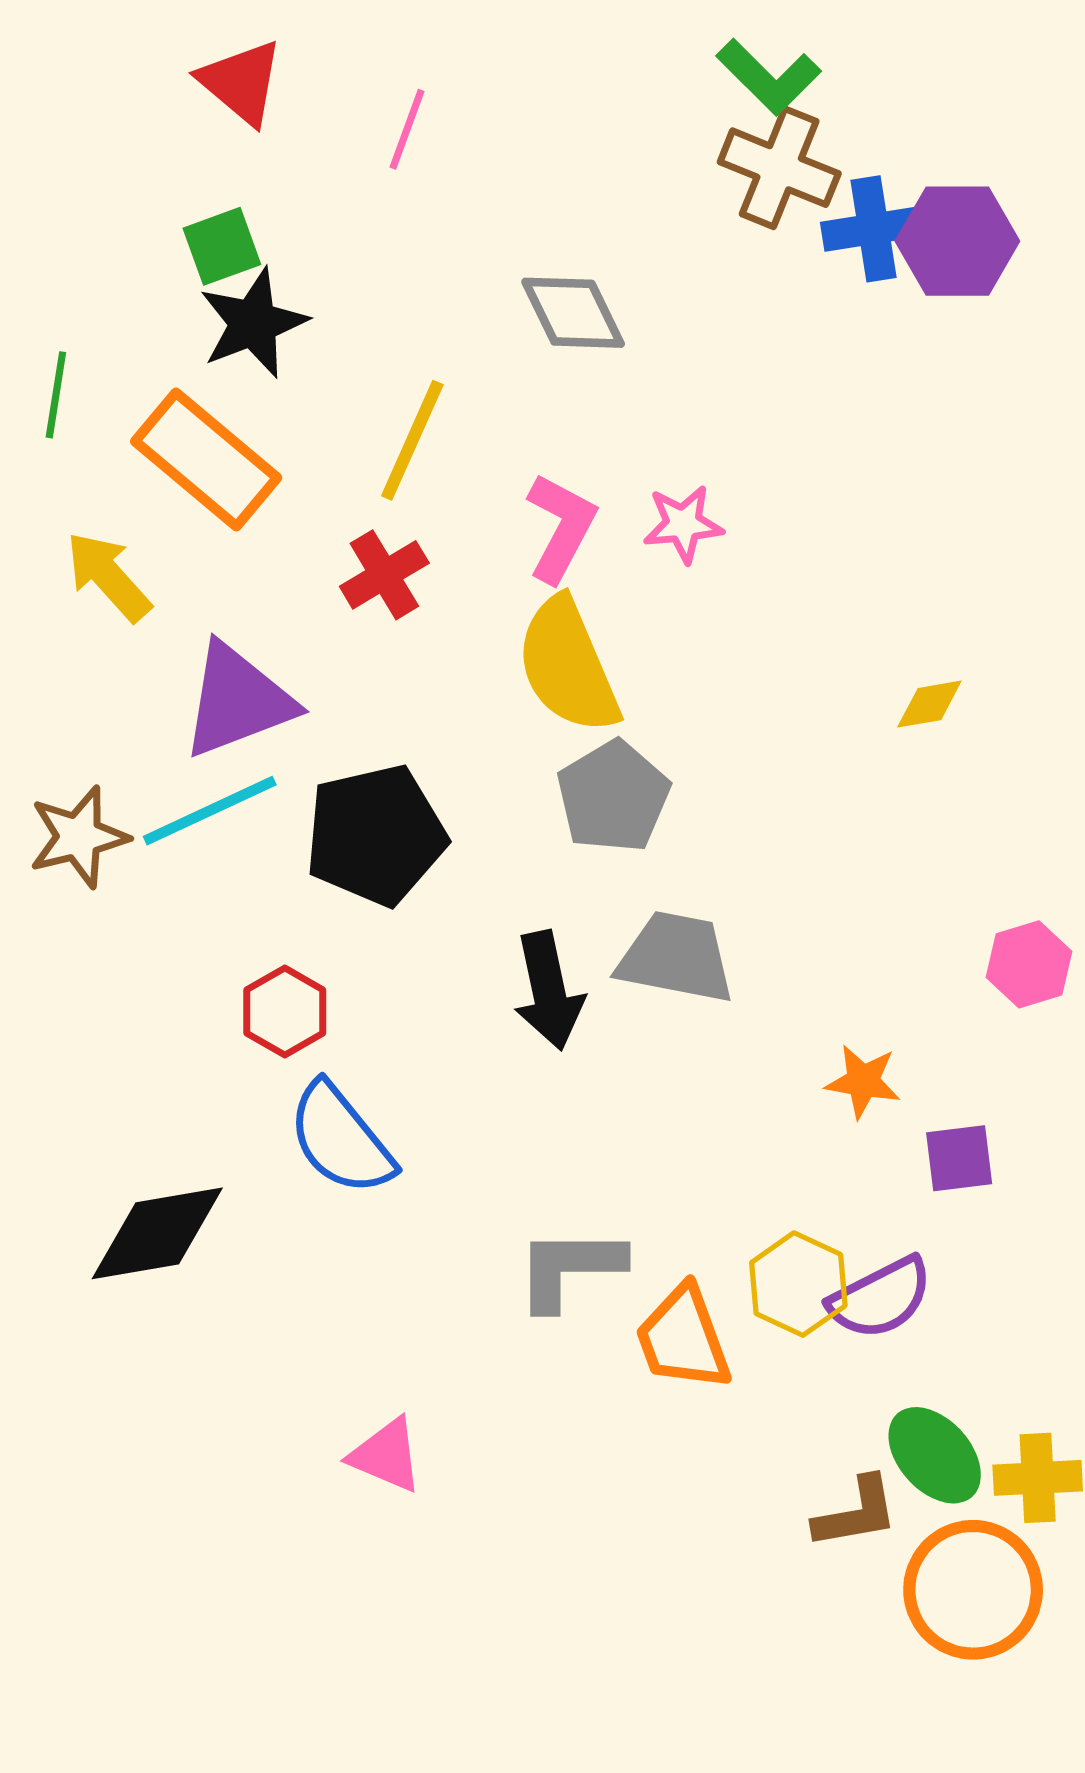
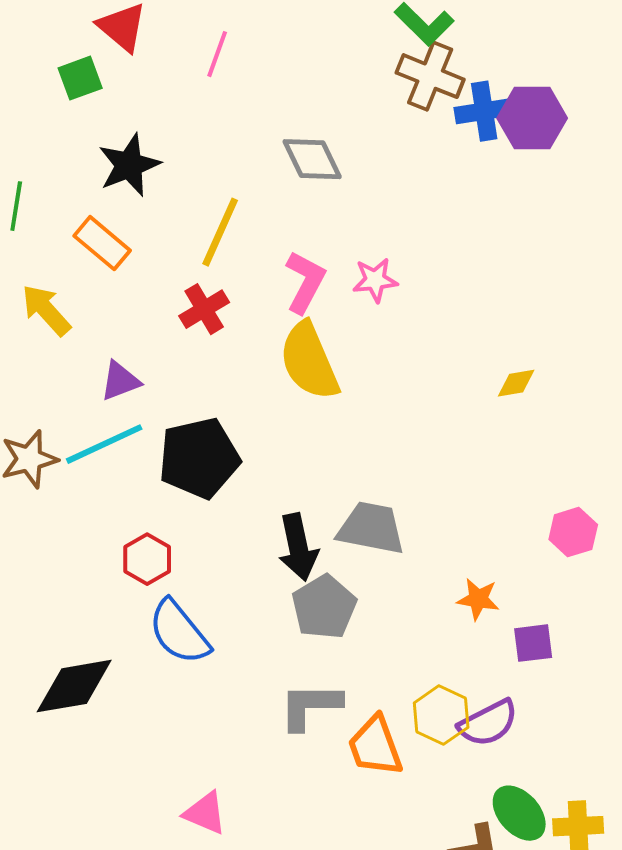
green square: (222, 246) -> (80, 78), moved
orange rectangle: (206, 459) -> (102, 243), size x0.7
purple triangle: (238, 701) -> (120, 381), size x0.6
gray pentagon: (613, 797) -> (324, 607), moved

